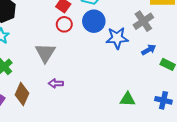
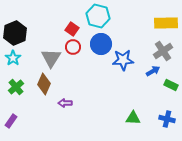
gray cross: (143, 21) -> (163, 51), moved
gray triangle: (45, 53) -> (51, 58), moved
brown diamond: (22, 94) -> (44, 84), moved

